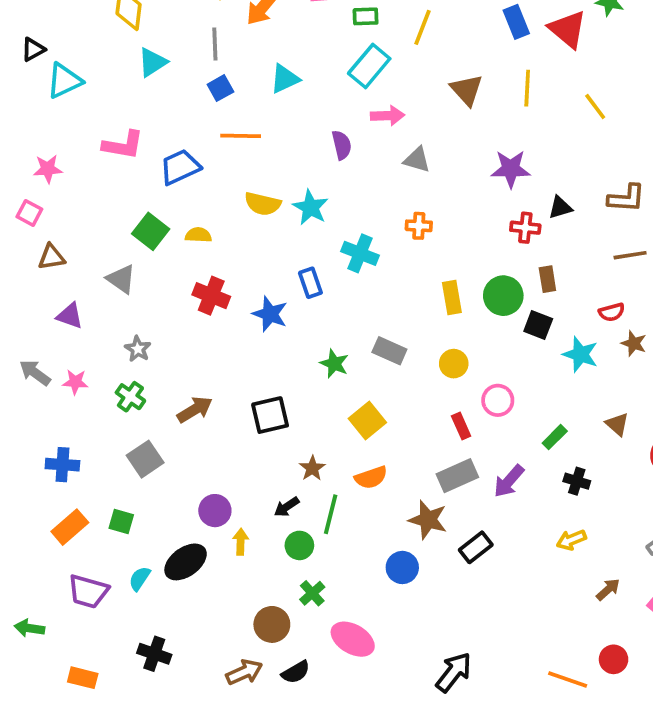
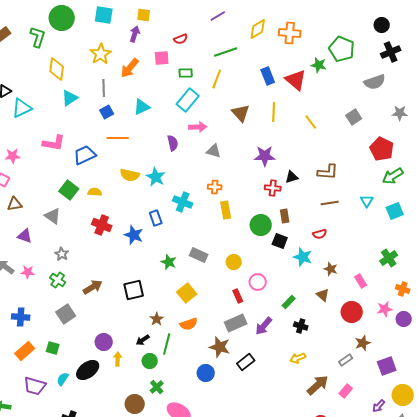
yellow rectangle: (452, 297) -> (226, 210), moved
brown star: (634, 343) -> (331, 269), moved
brown arrow: (608, 590) -> (318, 385), size x1.6

